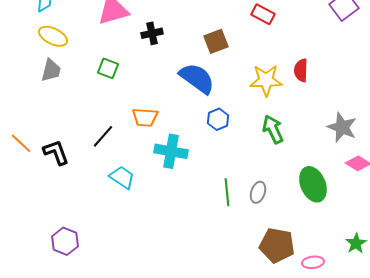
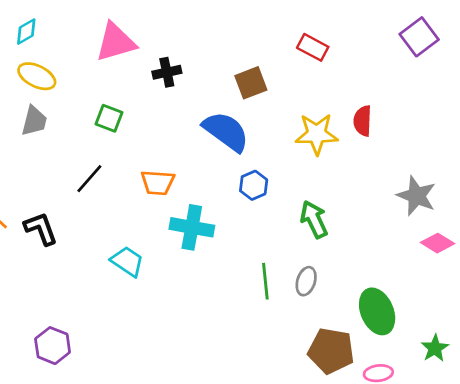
green arrow: (273, 129) -> (314, 219), moved
black line: (103, 136) -> (89, 179), moved
green ellipse: (313, 184) -> (377, 311), moved

